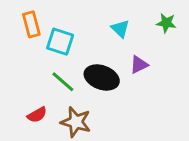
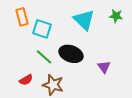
cyan triangle: (120, 29) -> (84, 20), size x1.6
purple triangle: (139, 65) -> (104, 67), moved, turned -40

